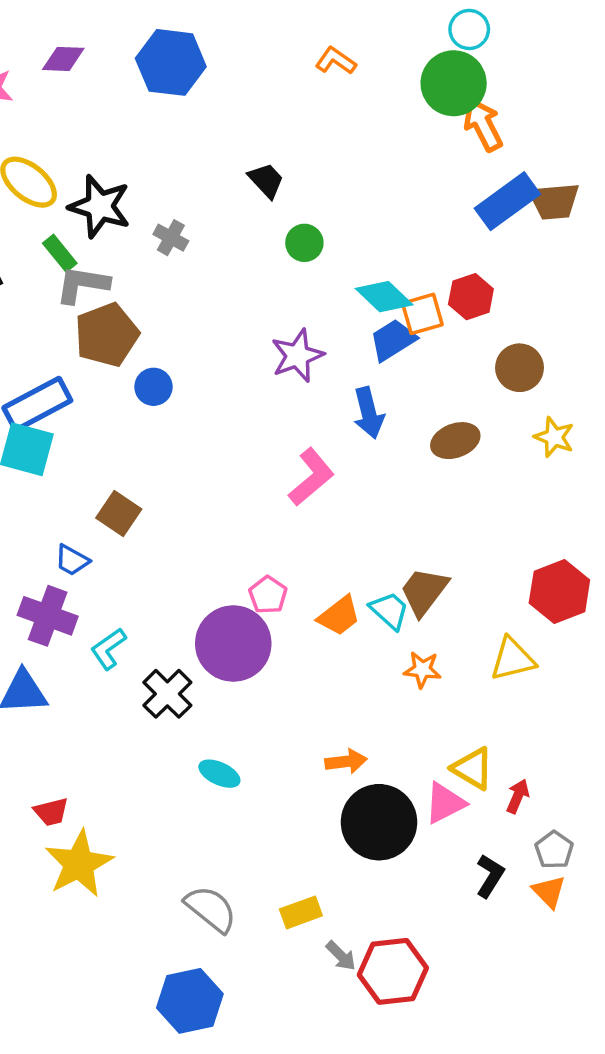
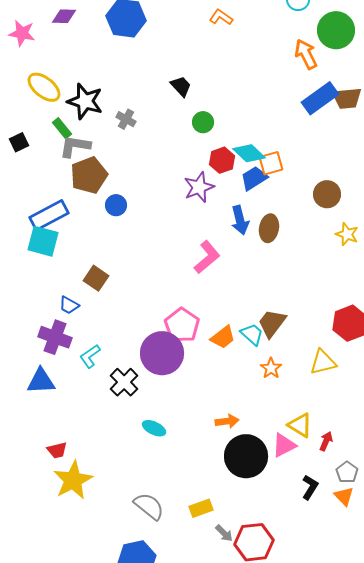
green circle: (454, 83) -> (336, 30), moved
red hexagon: (471, 297) -> (222, 160), moved
brown ellipse: (455, 441) -> (269, 228), moved, turned -60
pink pentagon: (268, 595) -> (182, 325), size x1.6
orange star: (422, 670) -> (271, 368), turned 30

